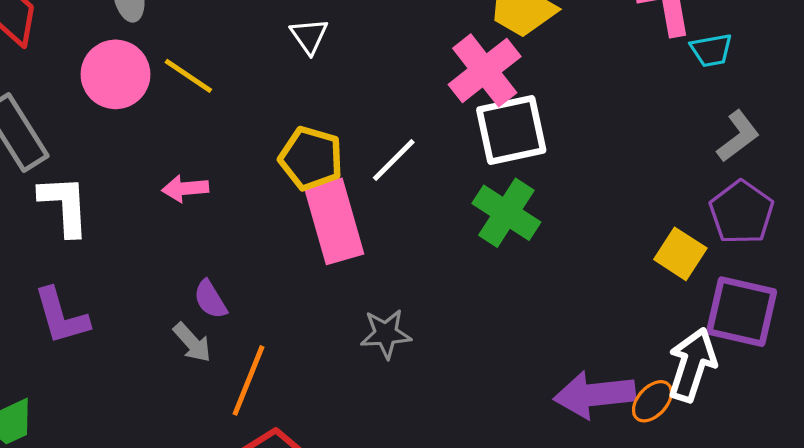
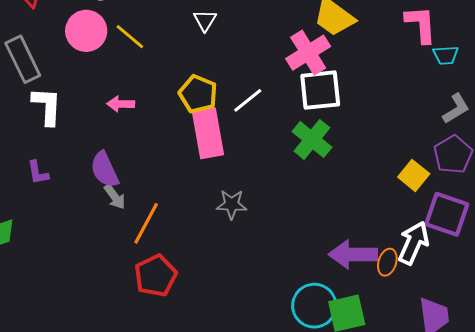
purple semicircle: (210, 299) -> (105, 170), moved, size x1.5
purple L-shape: (61, 316) -> (38, 173), size x0.7
orange ellipse: (652, 401) -> (387, 262), turned -32

